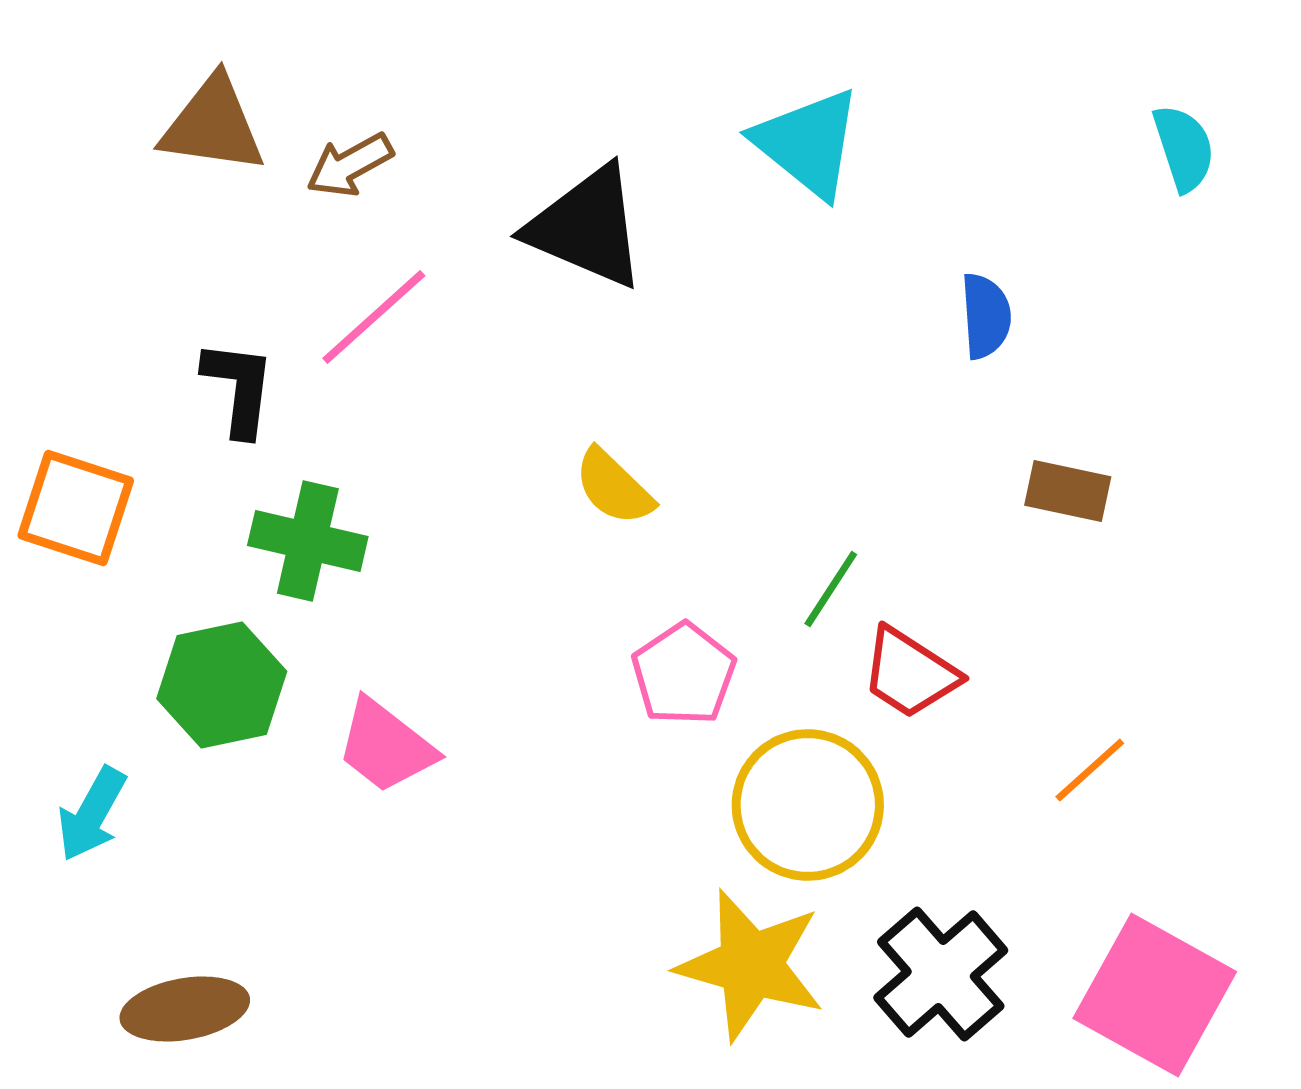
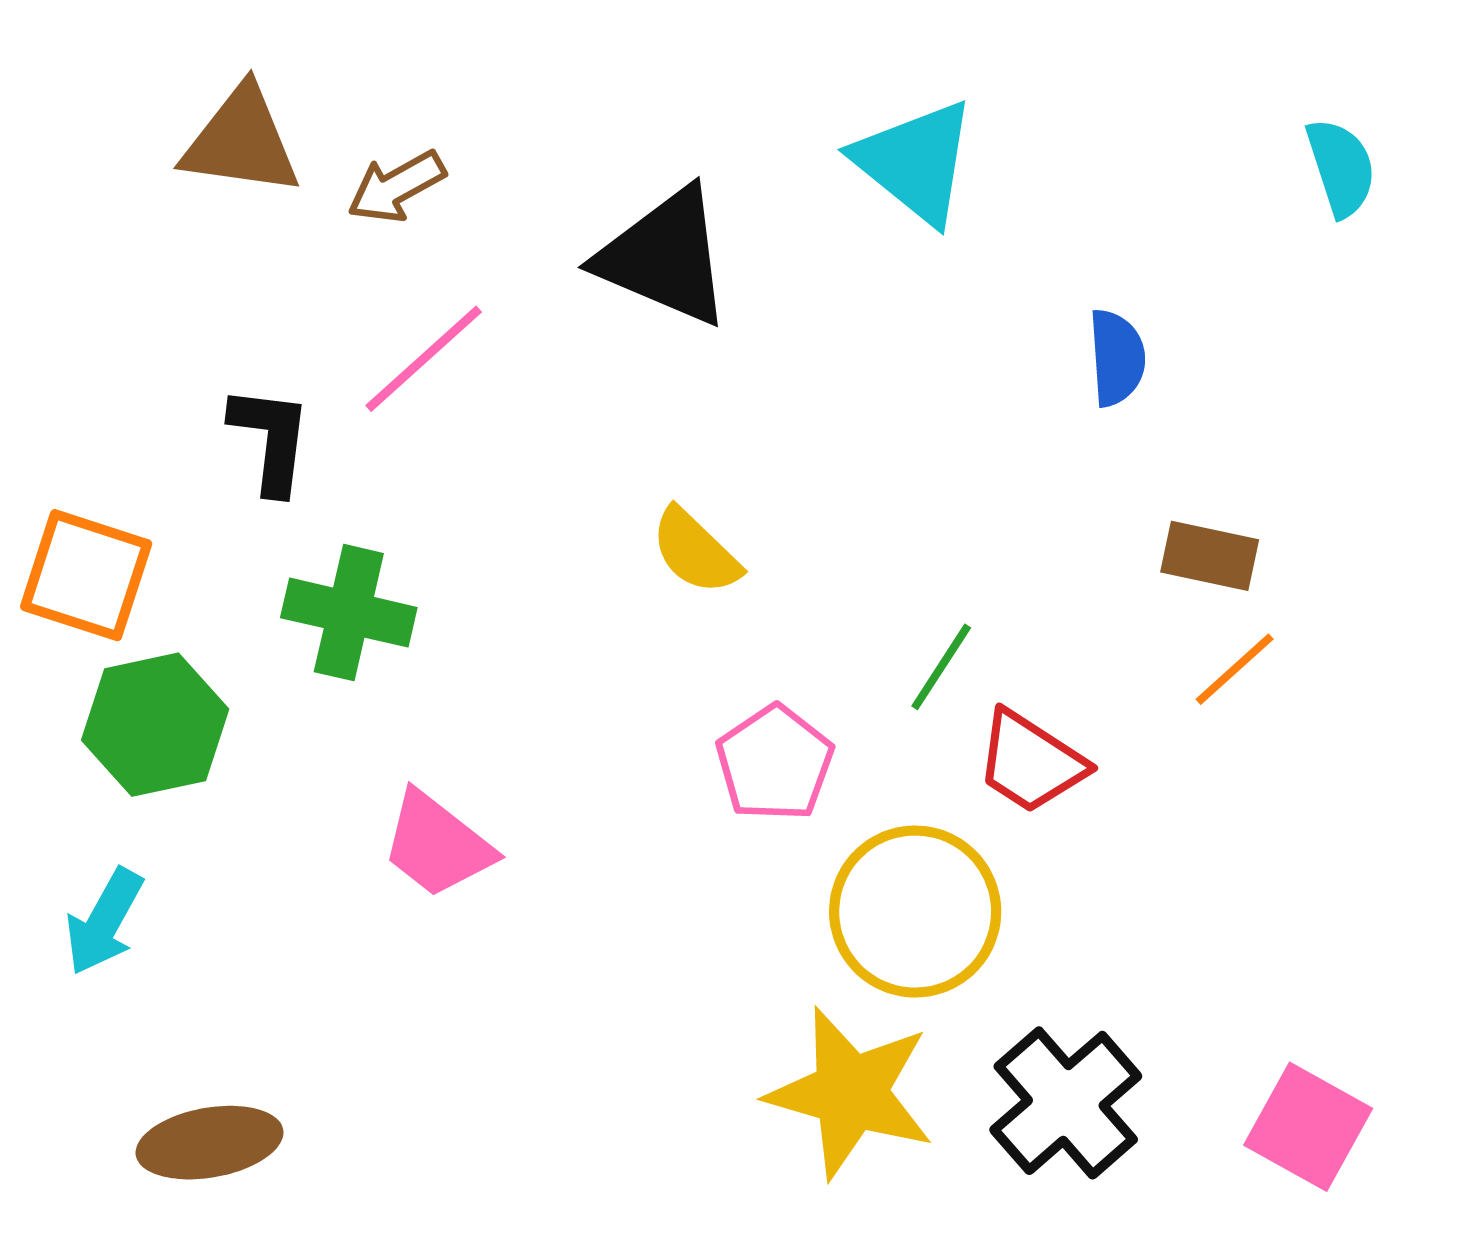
green hexagon: (222, 685) -> (155, 725), moved
orange line: (1090, 770) -> (1235, 669), moved
pink square: (1155, 995) -> (1308, 1127), size x0.7

